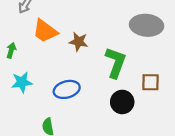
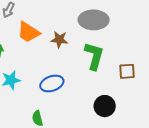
gray ellipse: (147, 25) -> (94, 20), moved
black circle: (122, 102) -> (105, 106), moved

